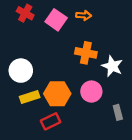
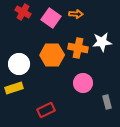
white star: (112, 66) -> (102, 42), moved, turned -30
orange hexagon: (57, 94) -> (52, 55), moved
yellow rectangle: (30, 97) -> (14, 88), moved

